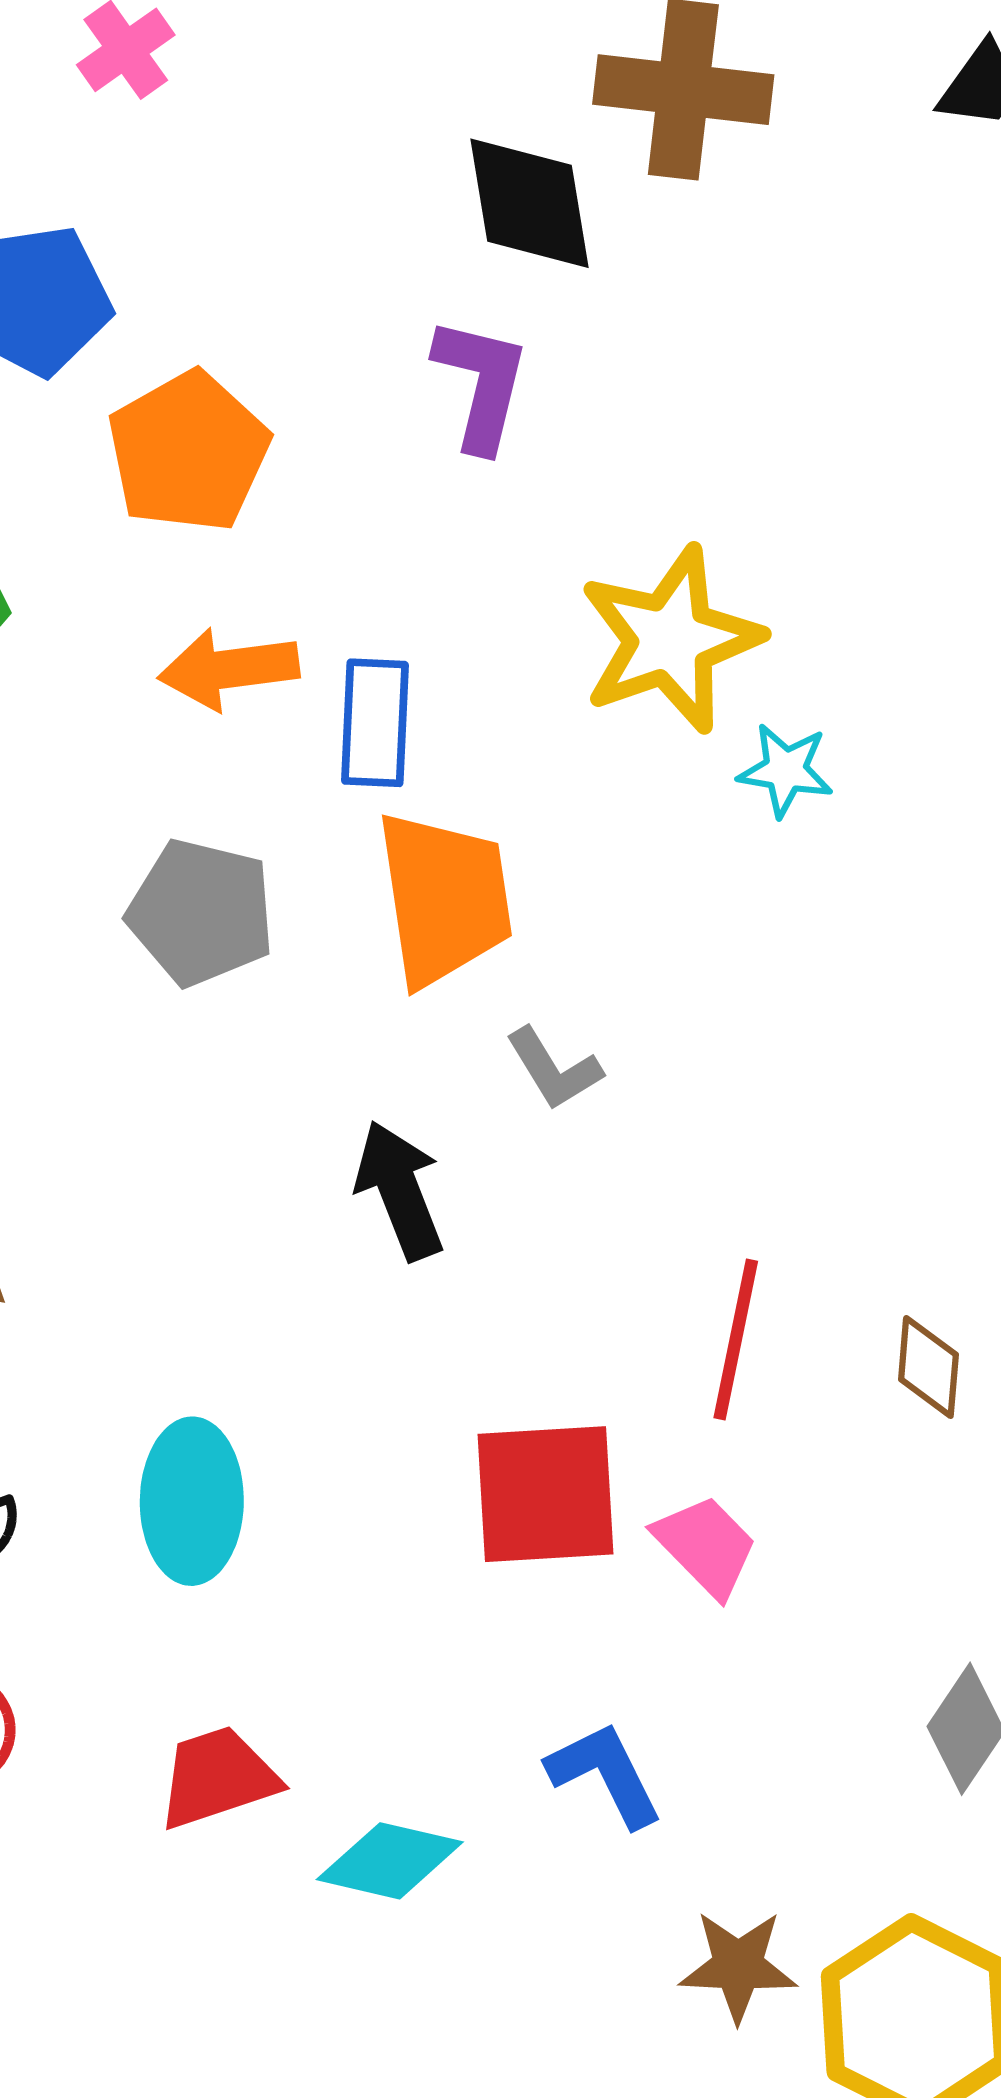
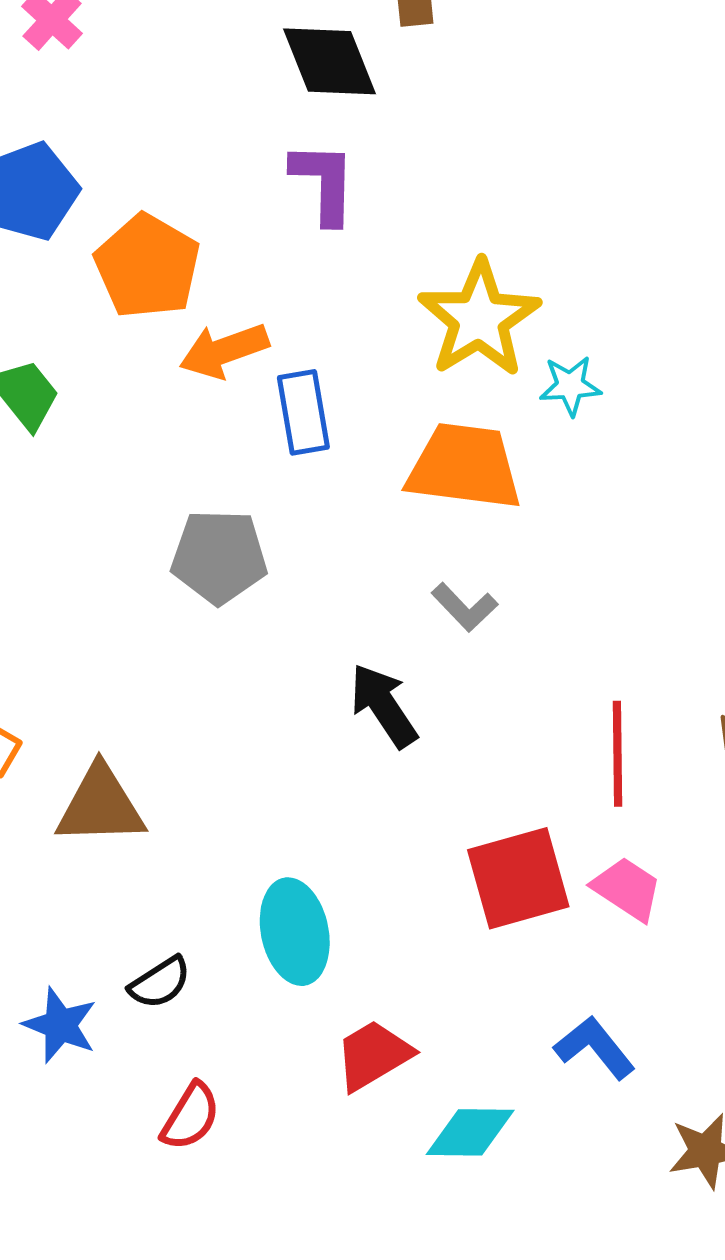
orange arrow: (229, 669) -> (224, 351), moved
orange trapezoid: (444, 898) -> (464, 467), moved, turned -62
red trapezoid: (218, 1777) -> (373, 1055), moved

